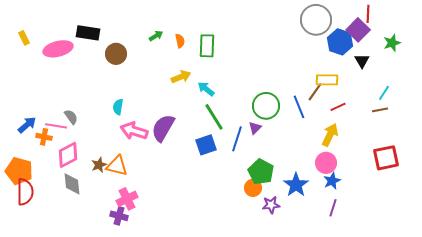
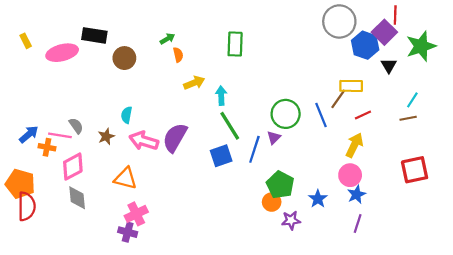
orange semicircle: (180, 41) -> (178, 55), moved
green star: (392, 43) -> (421, 46), size x1.6
green rectangle: (207, 46) -> (235, 44), moved
cyan arrow: (206, 89) -> (221, 96), turned 48
brown star: (99, 165) -> (106, 136), moved
blue star: (296, 185) -> (318, 199), size x0.7

